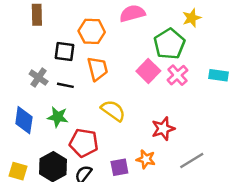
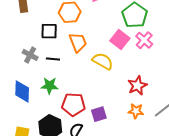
yellow semicircle: (113, 111) -> (103, 61), moved
orange star: (146, 159) -> (136, 111), moved
purple square: (119, 167) -> (99, 114), moved

